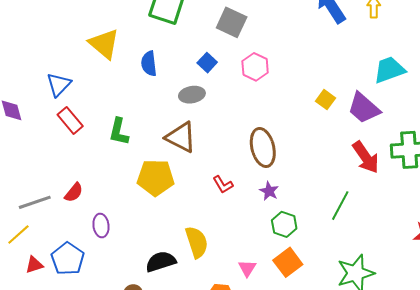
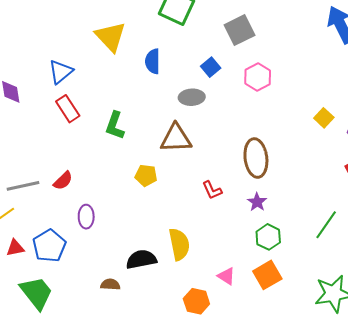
gray square: (232, 22) -> (239, 30), turned 32
brown triangle: (181, 137) -> (176, 138), turned -36
yellow pentagon: (156, 178) -> (146, 175), size x0.6
pink triangle: (247, 268) -> (226, 276), turned -36

